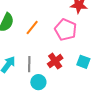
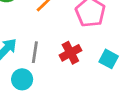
cyan circle: (38, 82) -> (22, 79), moved

